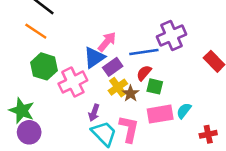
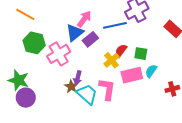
red semicircle: (144, 73) -> (121, 51), moved
green square: (155, 86) -> (141, 54), moved
yellow cross: (118, 87) -> (111, 60), moved
brown star: (131, 93) -> (71, 87), moved

